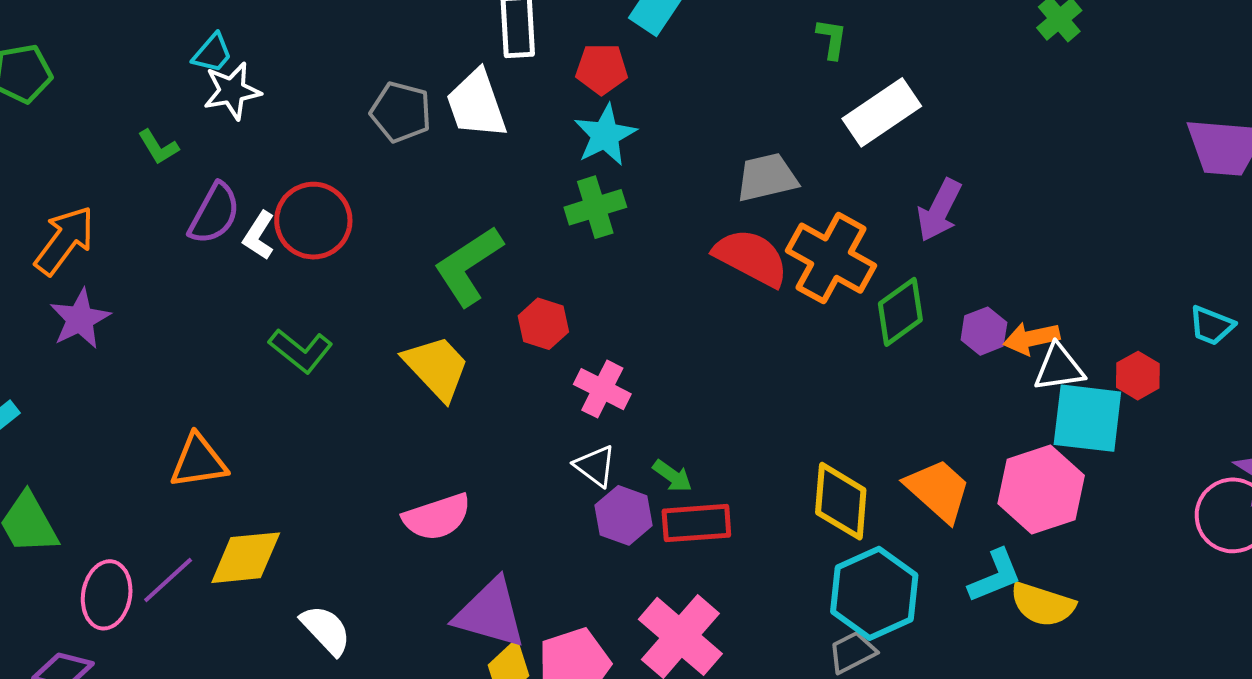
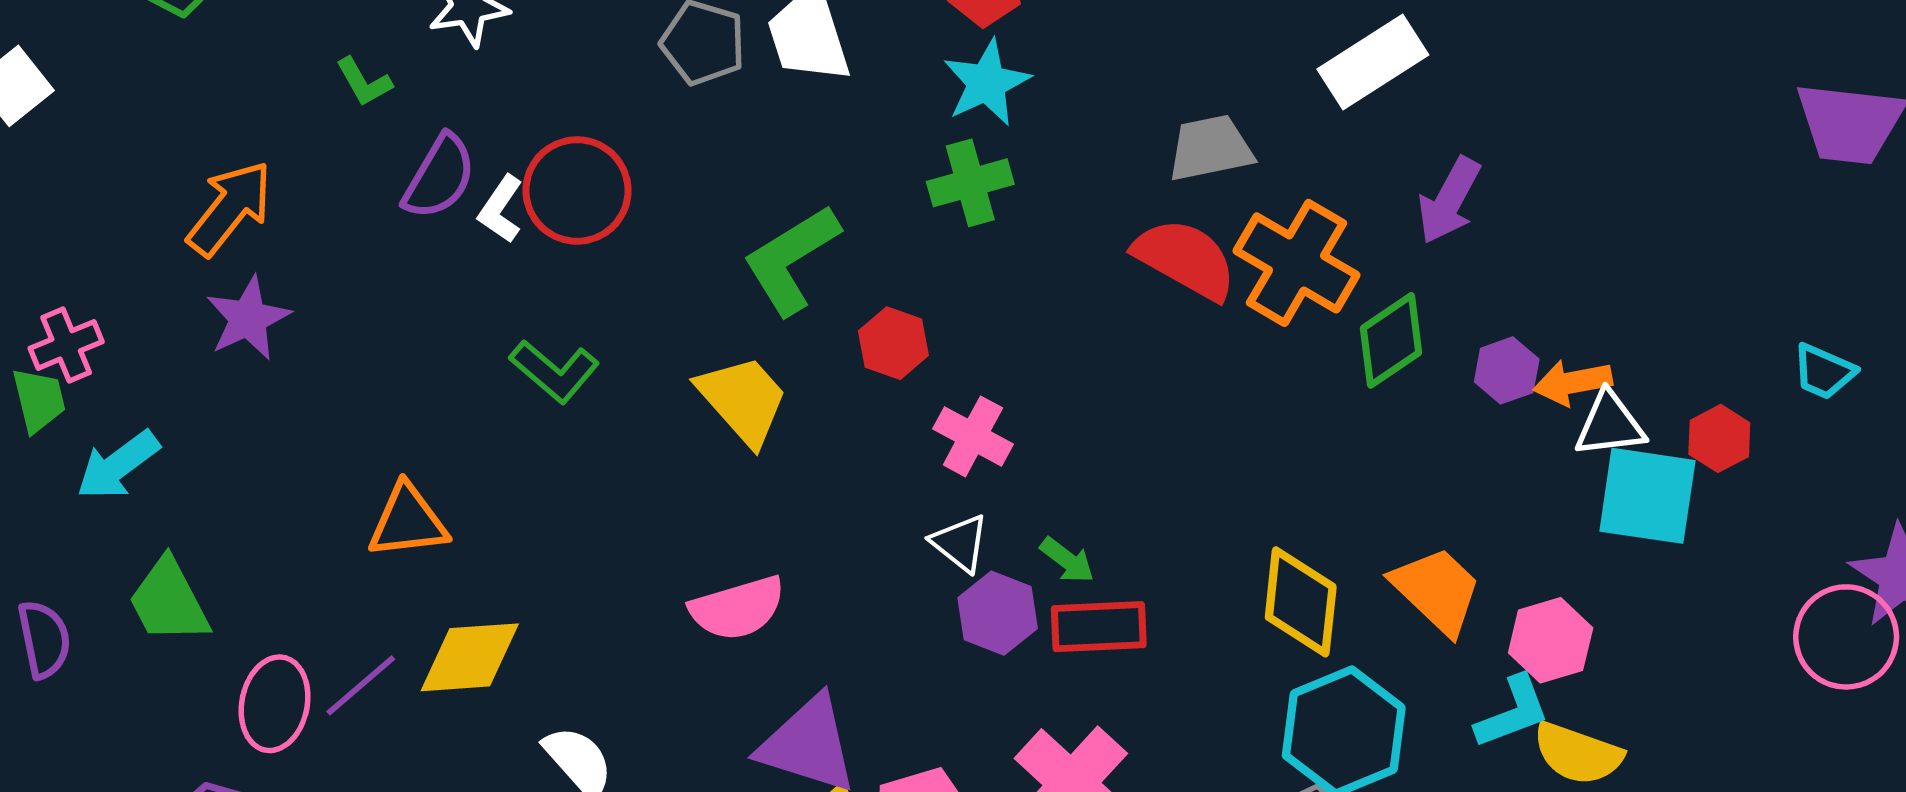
pink hexagon: (1041, 490) -> (1551, 640), moved, size x0.7

